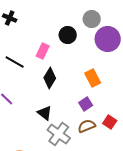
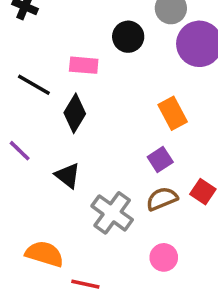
pink rectangle: (43, 51) -> (84, 65), turned 70
black diamond: (50, 78) -> (75, 113), moved
black triangle: (45, 113) -> (68, 176), moved

